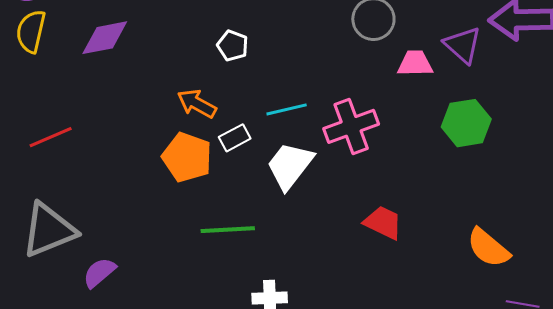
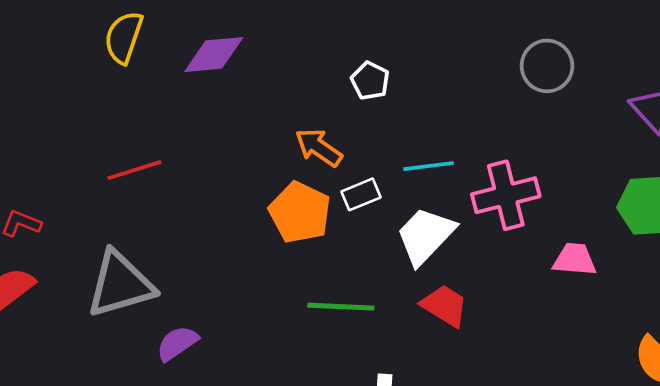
pink trapezoid: (415, 63) -> (575, 260), moved
red trapezoid: (383, 223) -> (445, 306), moved

